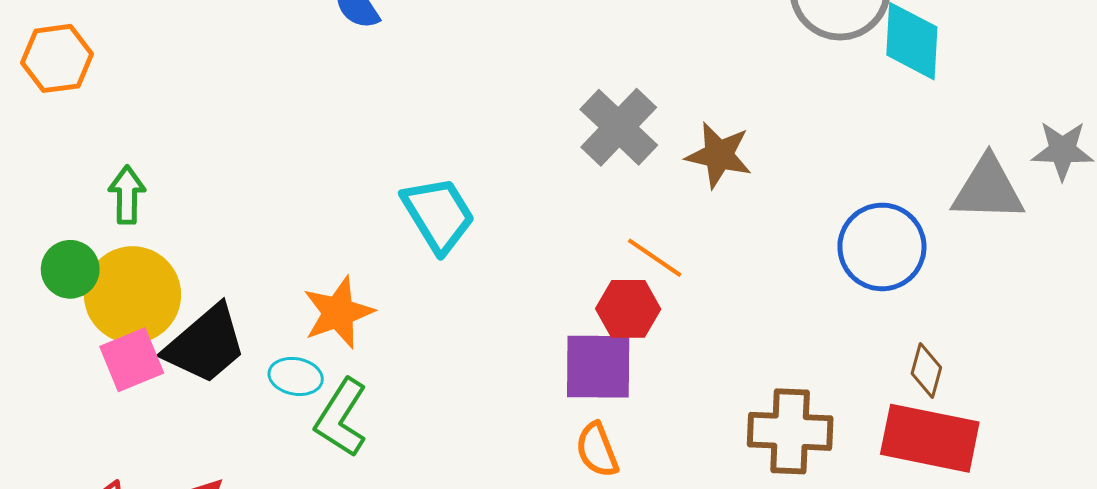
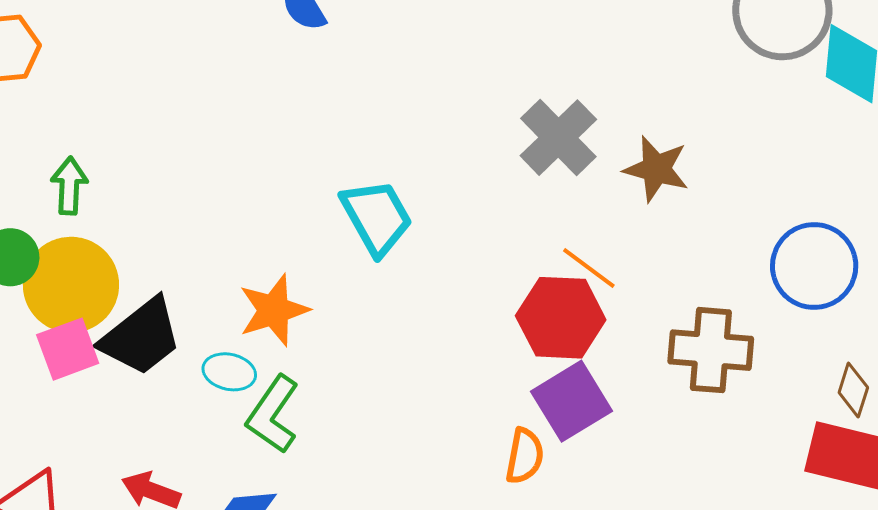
red hexagon: (628, 309) -> (561, 318), size x1.4
purple square: (598, 367) -> (572, 401), moved, turned -34
brown cross: (790, 431) -> (711, 350), moved
orange semicircle: (597, 450) -> (525, 456), turned -150

